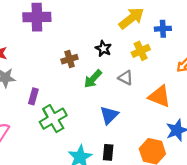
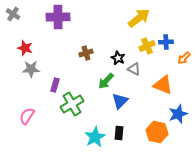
blue cross: (163, 29) -> (166, 42), moved
black star: (103, 49) -> (118, 58), moved
green arrow: (93, 79) -> (106, 81), moved

